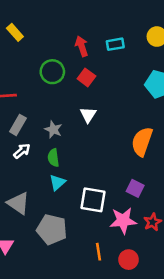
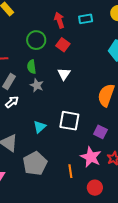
green semicircle: (53, 158) -> (32, 67), moved
white square: (93, 200) -> (69, 121), moved
pink star: (123, 221) -> (91, 157), turned 30
gray pentagon: (52, 229) -> (35, 164), turned 30
orange line: (98, 252) -> (70, 171), moved

